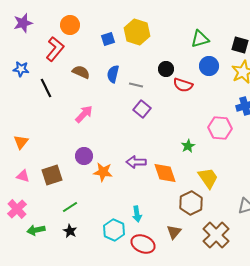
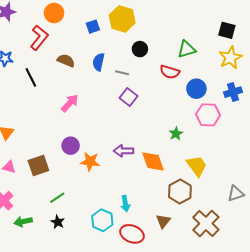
green triangle: (200, 39) -> (187, 49), moved
blue circle: (209, 66) -> (196, 89), moved
black circle: (166, 69) -> (140, 49), moved

